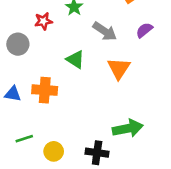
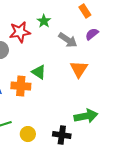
red star: (43, 21) -> (20, 32), size x1.5
purple semicircle: (144, 30) -> (92, 34), moved
green triangle: (75, 59) -> (39, 72), moved

